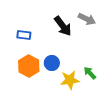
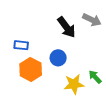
blue rectangle: (24, 35) -> (21, 45), moved
blue circle: (52, 63) -> (58, 58), moved

